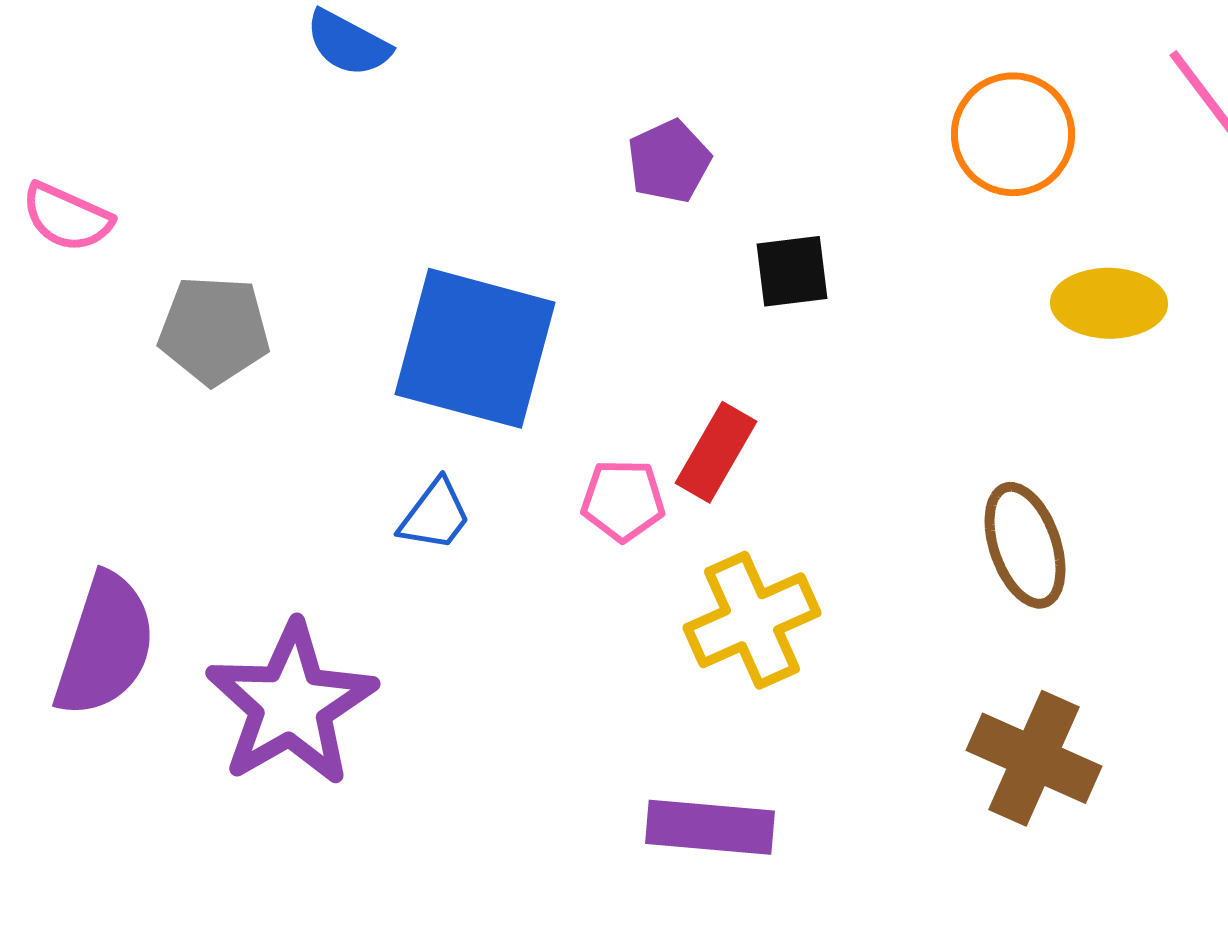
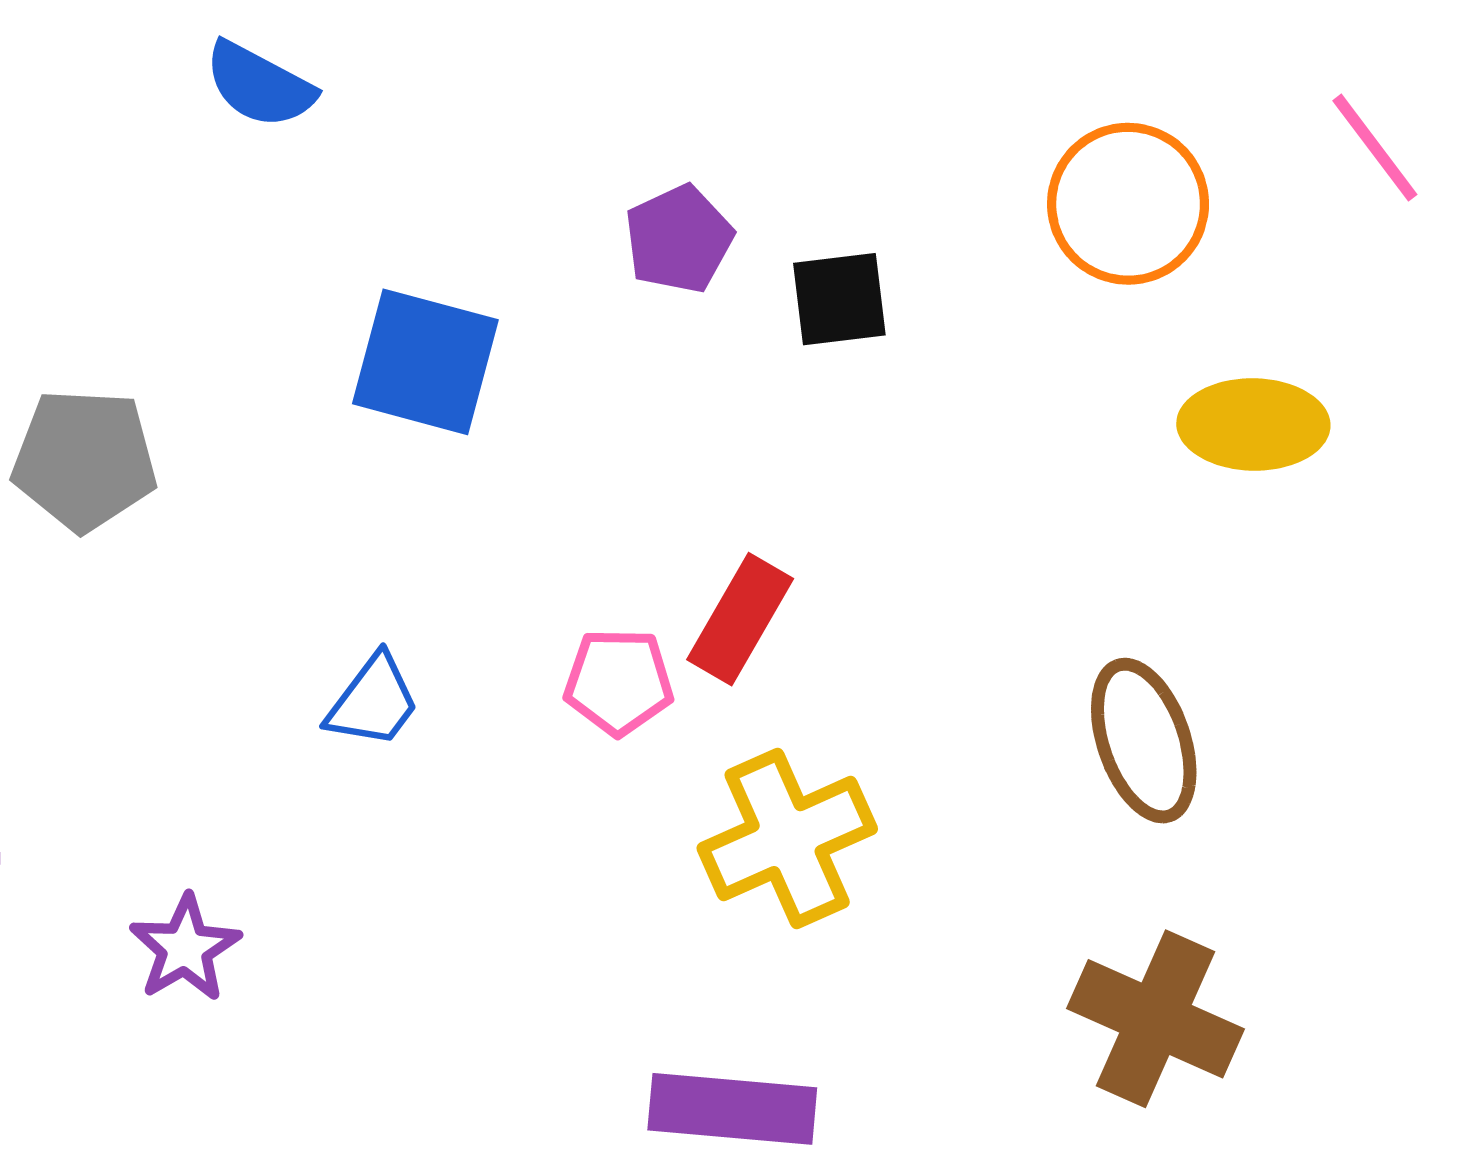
black square: (792, 271) -> (839, 299), moved
blue square: (475, 348) -> (425, 362), moved, size x0.7
purple star: (291, 704) -> (185, 948), size x0.5

